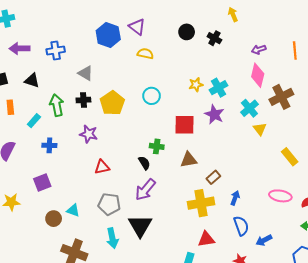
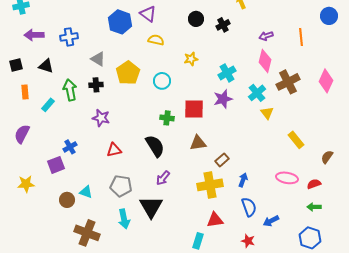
black cross: (214, 38) -> (223, 25), turned 32
yellow star: (196, 85) -> (191, 59), moved
yellow pentagon: (112, 103) -> (128, 73), moved
purple star: (214, 114) -> (223, 99), turned 30
blue cross: (49, 145) -> (70, 147), moved, turned -32
green cross: (157, 146) -> (167, 118), moved
black semicircle: (144, 163) -> (155, 146), size x1.6
purple arrow: (145, 190) -> (163, 178), moved, size x0.7

